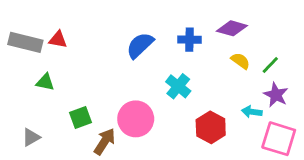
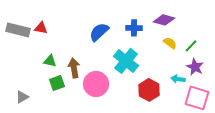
green triangle: (45, 82) -> (50, 61), moved
cyan cross: (178, 86) -> (126, 61), size x1.4
brown arrow: (105, 142) -> (74, 68), moved, turned -42

